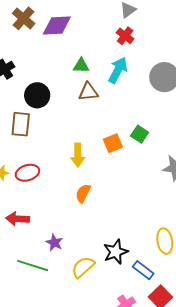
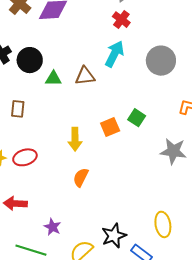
green triangle: (81, 66) -> (53, 79), moved
black circle: (37, 95) -> (30, 60), moved
brown rectangle: (21, 124) -> (18, 109), size x0.7

